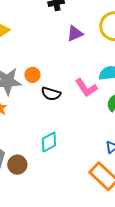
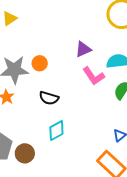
purple triangle: (75, 34) -> (83, 49), moved
black semicircle: (51, 94) -> (49, 98), moved

